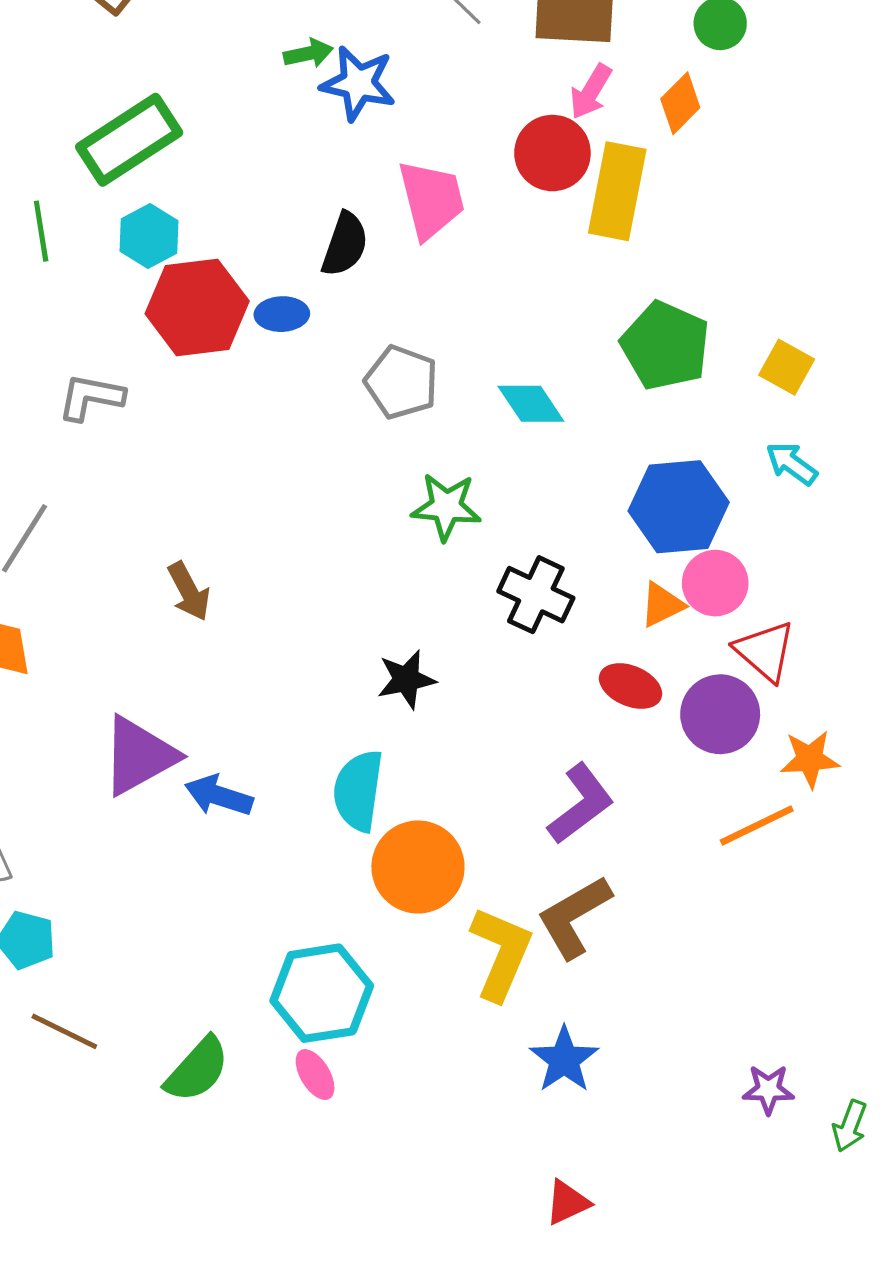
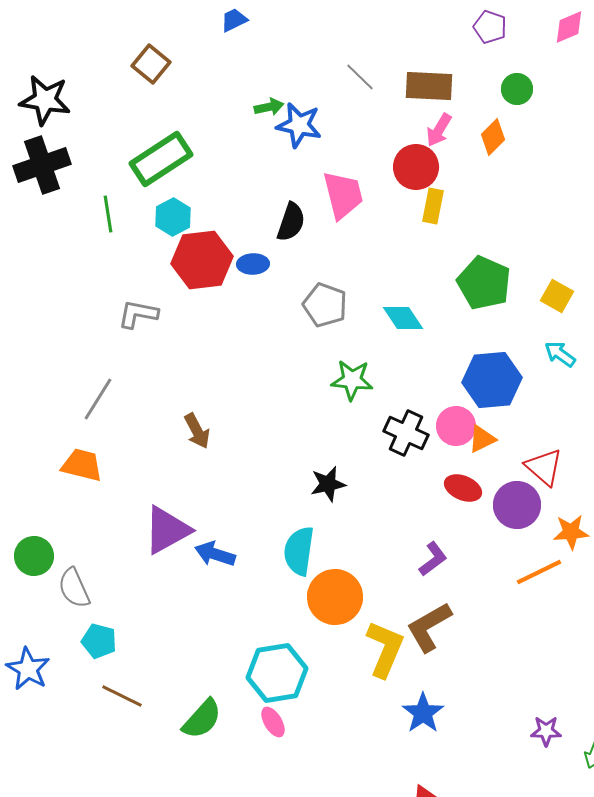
yellow rectangle: (617, 191) -> (433, 206), moved, size x0.6
pink circle: (715, 583) -> (456, 426), moved
purple L-shape: (581, 804) -> (433, 559), size x0.7

